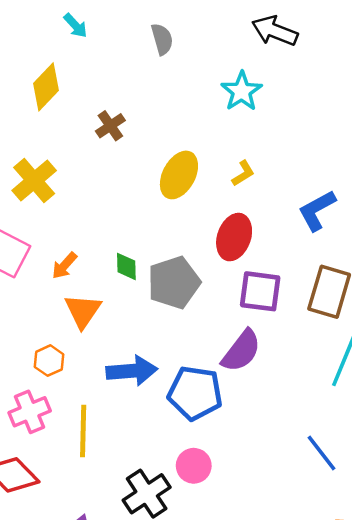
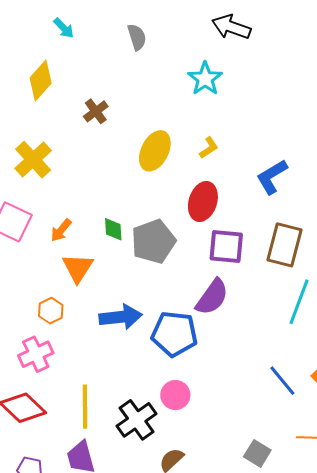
yellow line: (83, 431) -> (85, 407), moved

